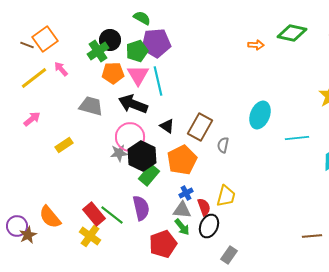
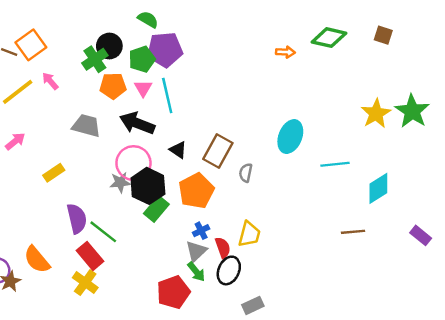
pink triangle: (138, 75) -> (143, 88), size x0.7
purple semicircle: (141, 208) -> (77, 219), moved
gray triangle: (182, 210) -> (196, 251), turned -48
green line: (112, 215) -> (103, 232), moved
brown line: (312, 236) -> (353, 232), moved
gray rectangle: (229, 255) -> (253, 305), turned 30

